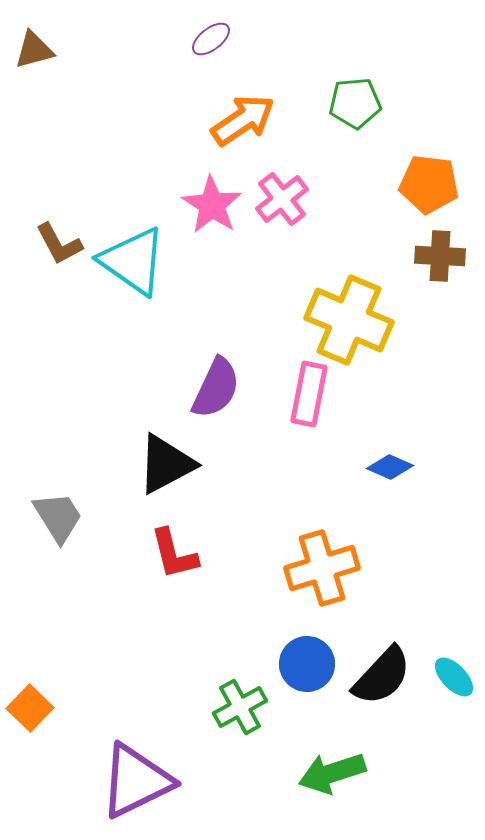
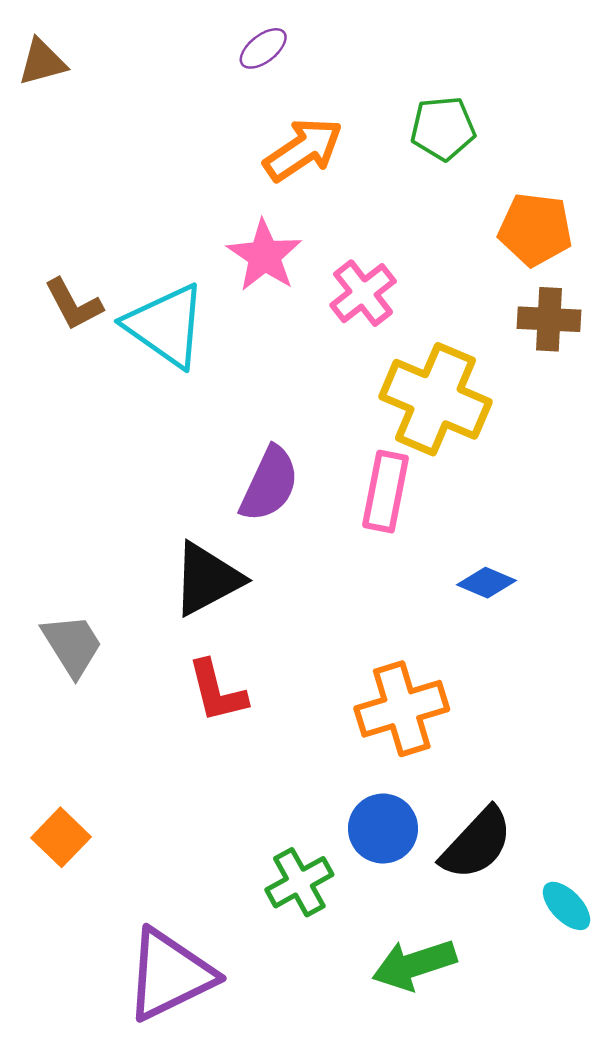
pink cross: (282, 199) -> (363, 293), moved
cyan ellipse: (454, 677) -> (566, 906), moved
orange square: (30, 708) -> (61, 837), moved

